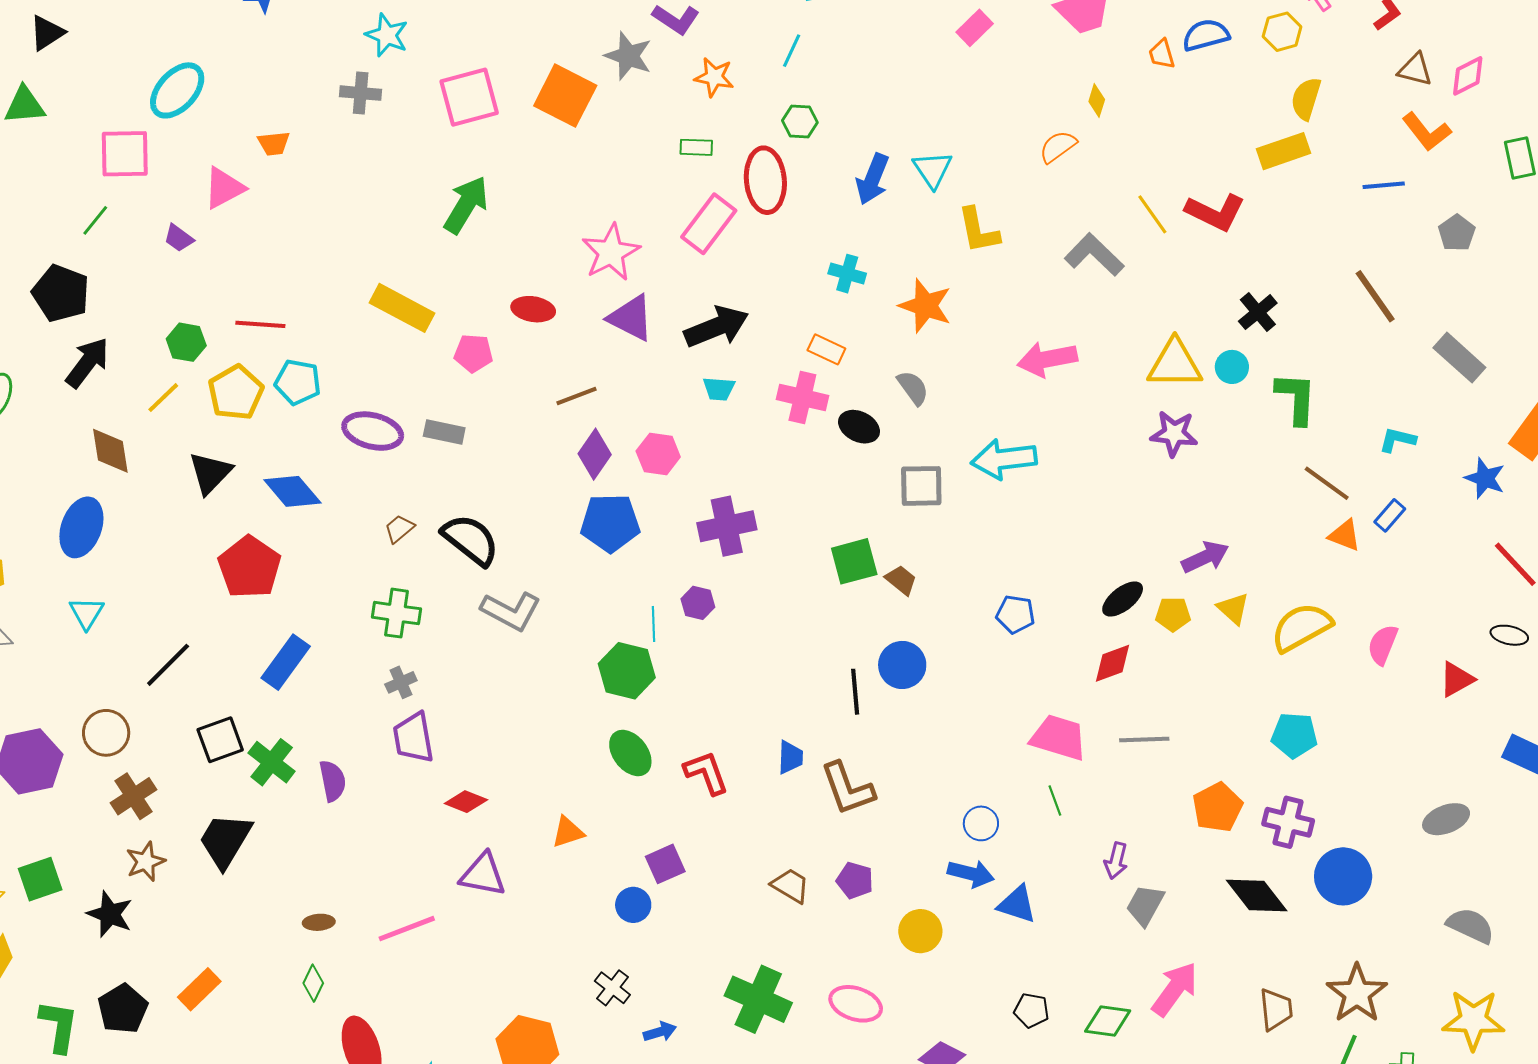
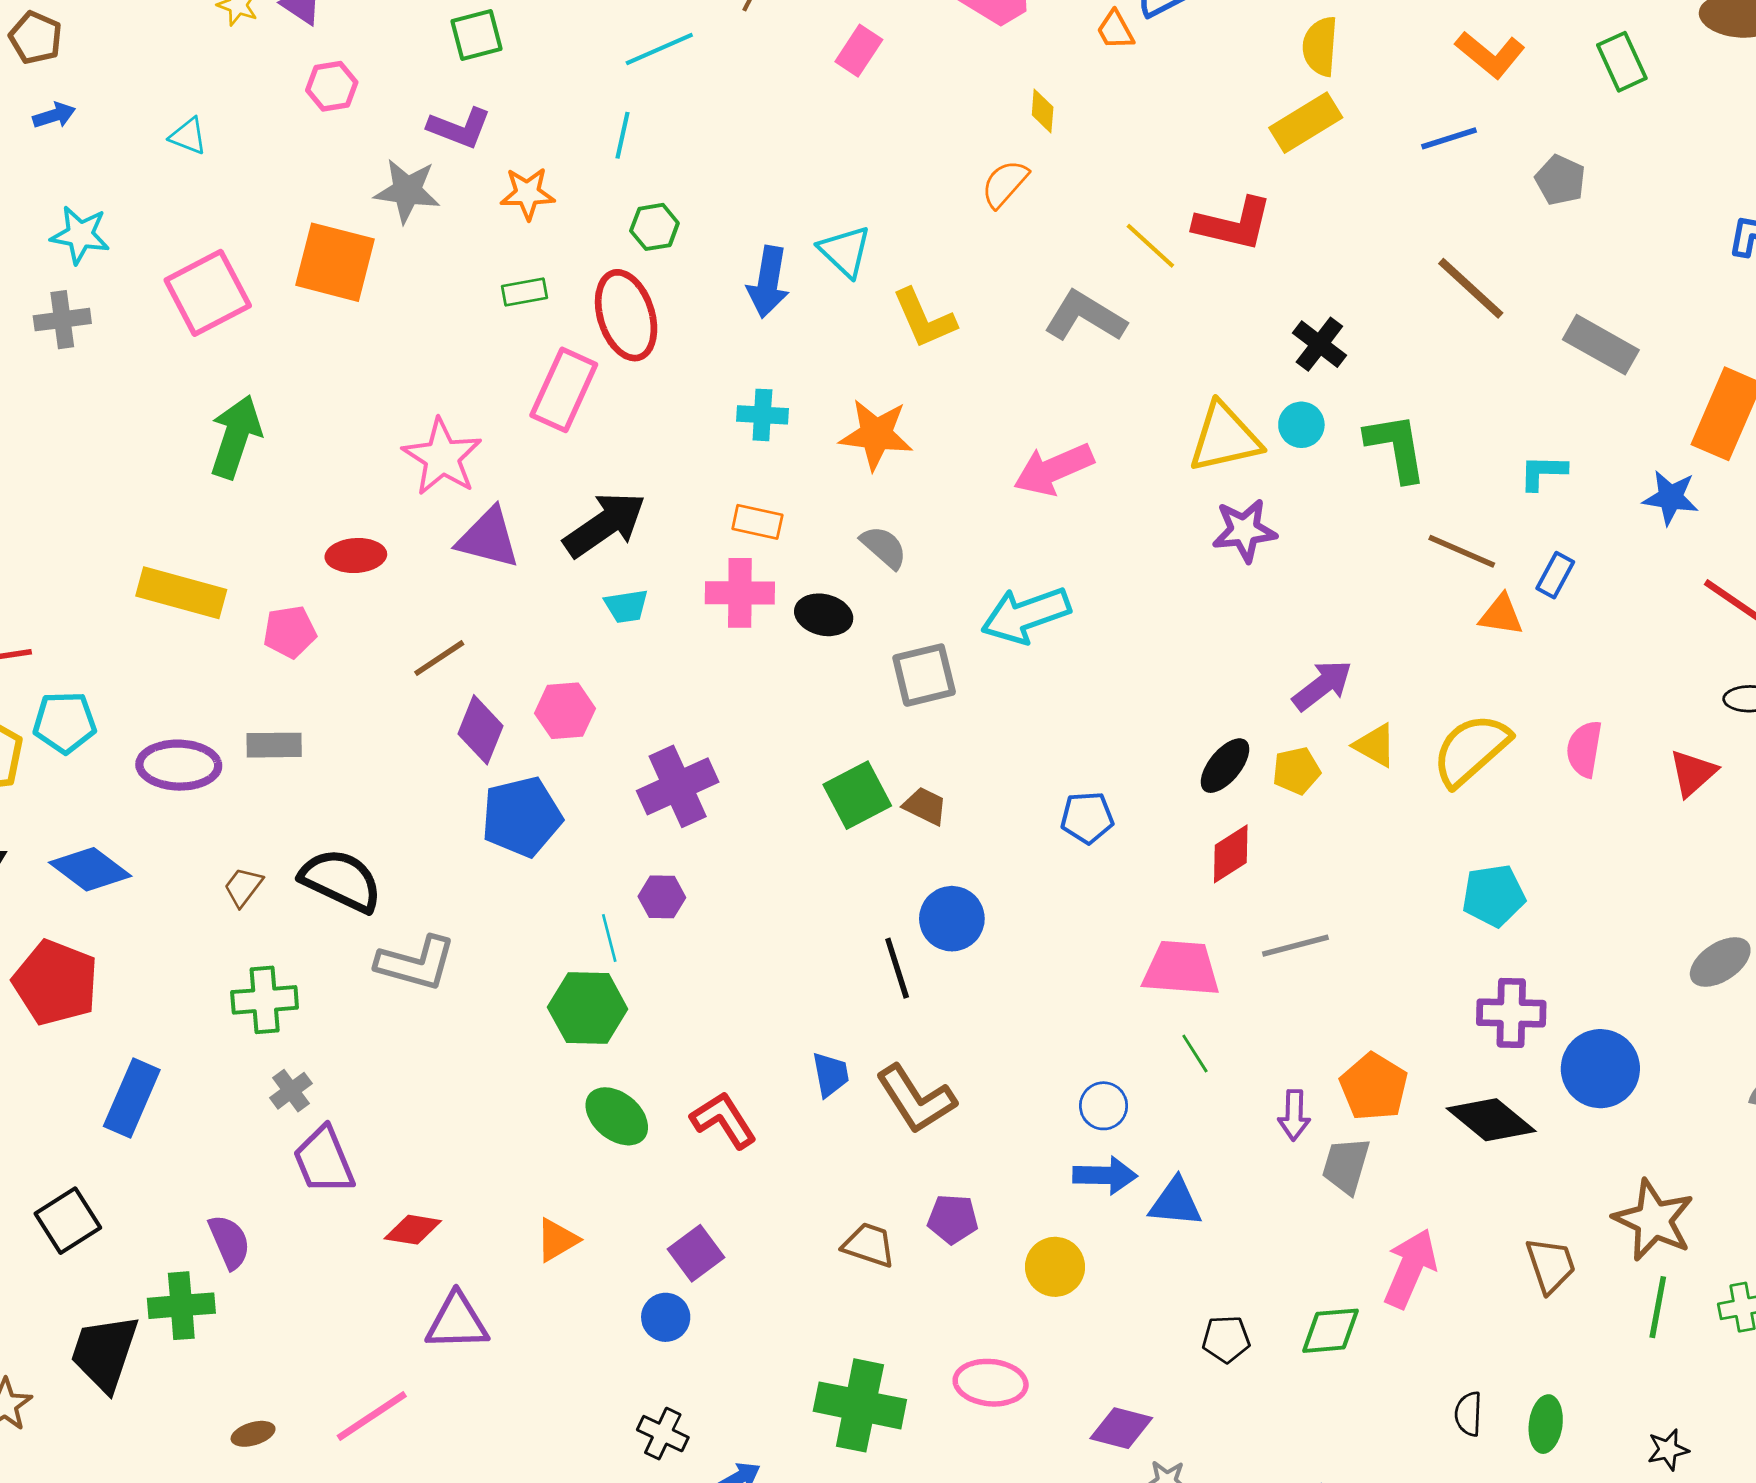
green cross: (272, 762) -> (181, 1306), moved, turned -30
orange pentagon: (1217, 807) -> (1374, 1087), moved

